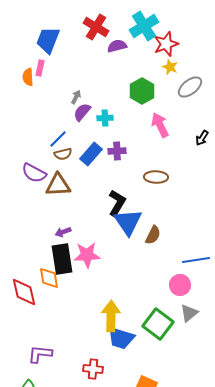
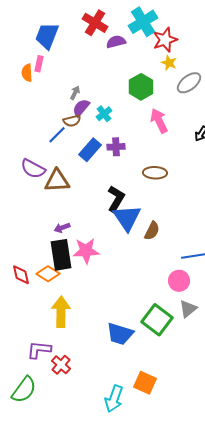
cyan cross: (105, 118) -> (104, 114), turned -35
brown semicircle: (63, 154) -> (72, 121), moved
orange diamond: (49, 278) -> (48, 274), turned -50
red diamond: (24, 292) -> (21, 275), moved, size x0.7
yellow arrow: (111, 316) -> (61, 312), moved
red cross: (93, 369) -> (61, 365), moved, turned 36

